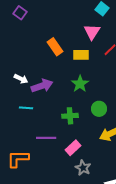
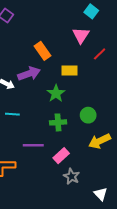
yellow rectangle: (81, 55) -> (69, 71), moved
green star: (80, 84) -> (56, 93), moved
purple arrow: (42, 86) -> (29, 74), moved

